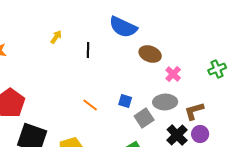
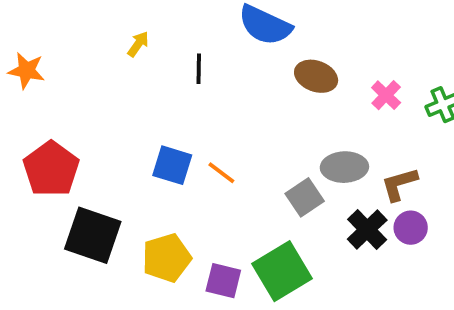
pink cross: (173, 74) -> (386, 95), moved
blue square: (125, 101) -> (172, 165), moved, size x1.5
orange line: (90, 105) -> (221, 173), moved

